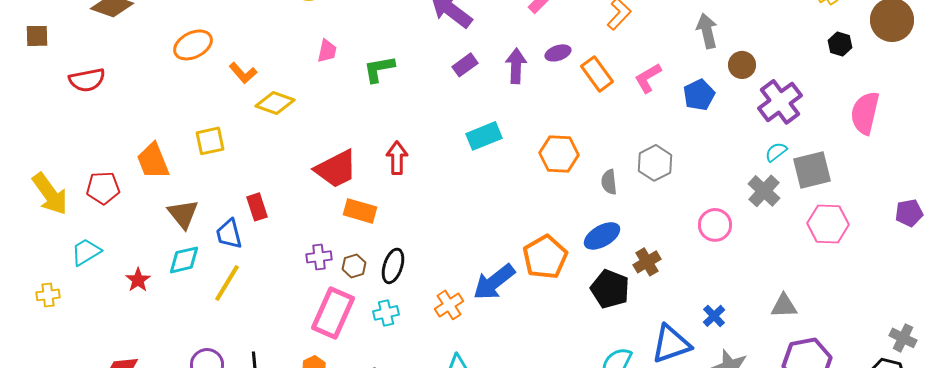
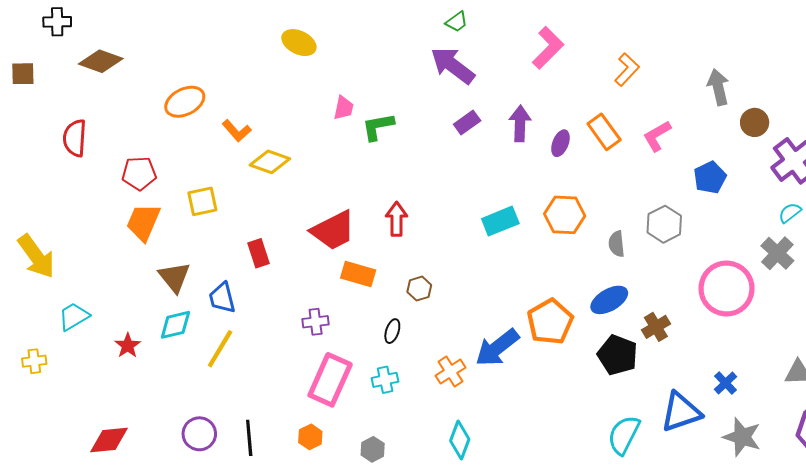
brown square: (37, 36) -> (23, 74), moved
pink trapezoid: (327, 51) -> (344, 108), moved
purple ellipse: (558, 53) -> (560, 143), moved, turned -50
red semicircle: (87, 80) -> (75, 138), turned 105
blue pentagon: (699, 95) -> (710, 177), moved
cyan rectangle: (484, 136) -> (500, 221), moved
orange trapezoid: (153, 161) -> (143, 222), turned 45
red pentagon: (103, 188) -> (139, 173), moved
red rectangle: (257, 207) -> (258, 253), moved
pink circle: (715, 225) -> (727, 289), size x1.6
brown hexagon: (354, 266) -> (419, 289), moved
black ellipse: (393, 266) -> (392, 331), size x0.7

